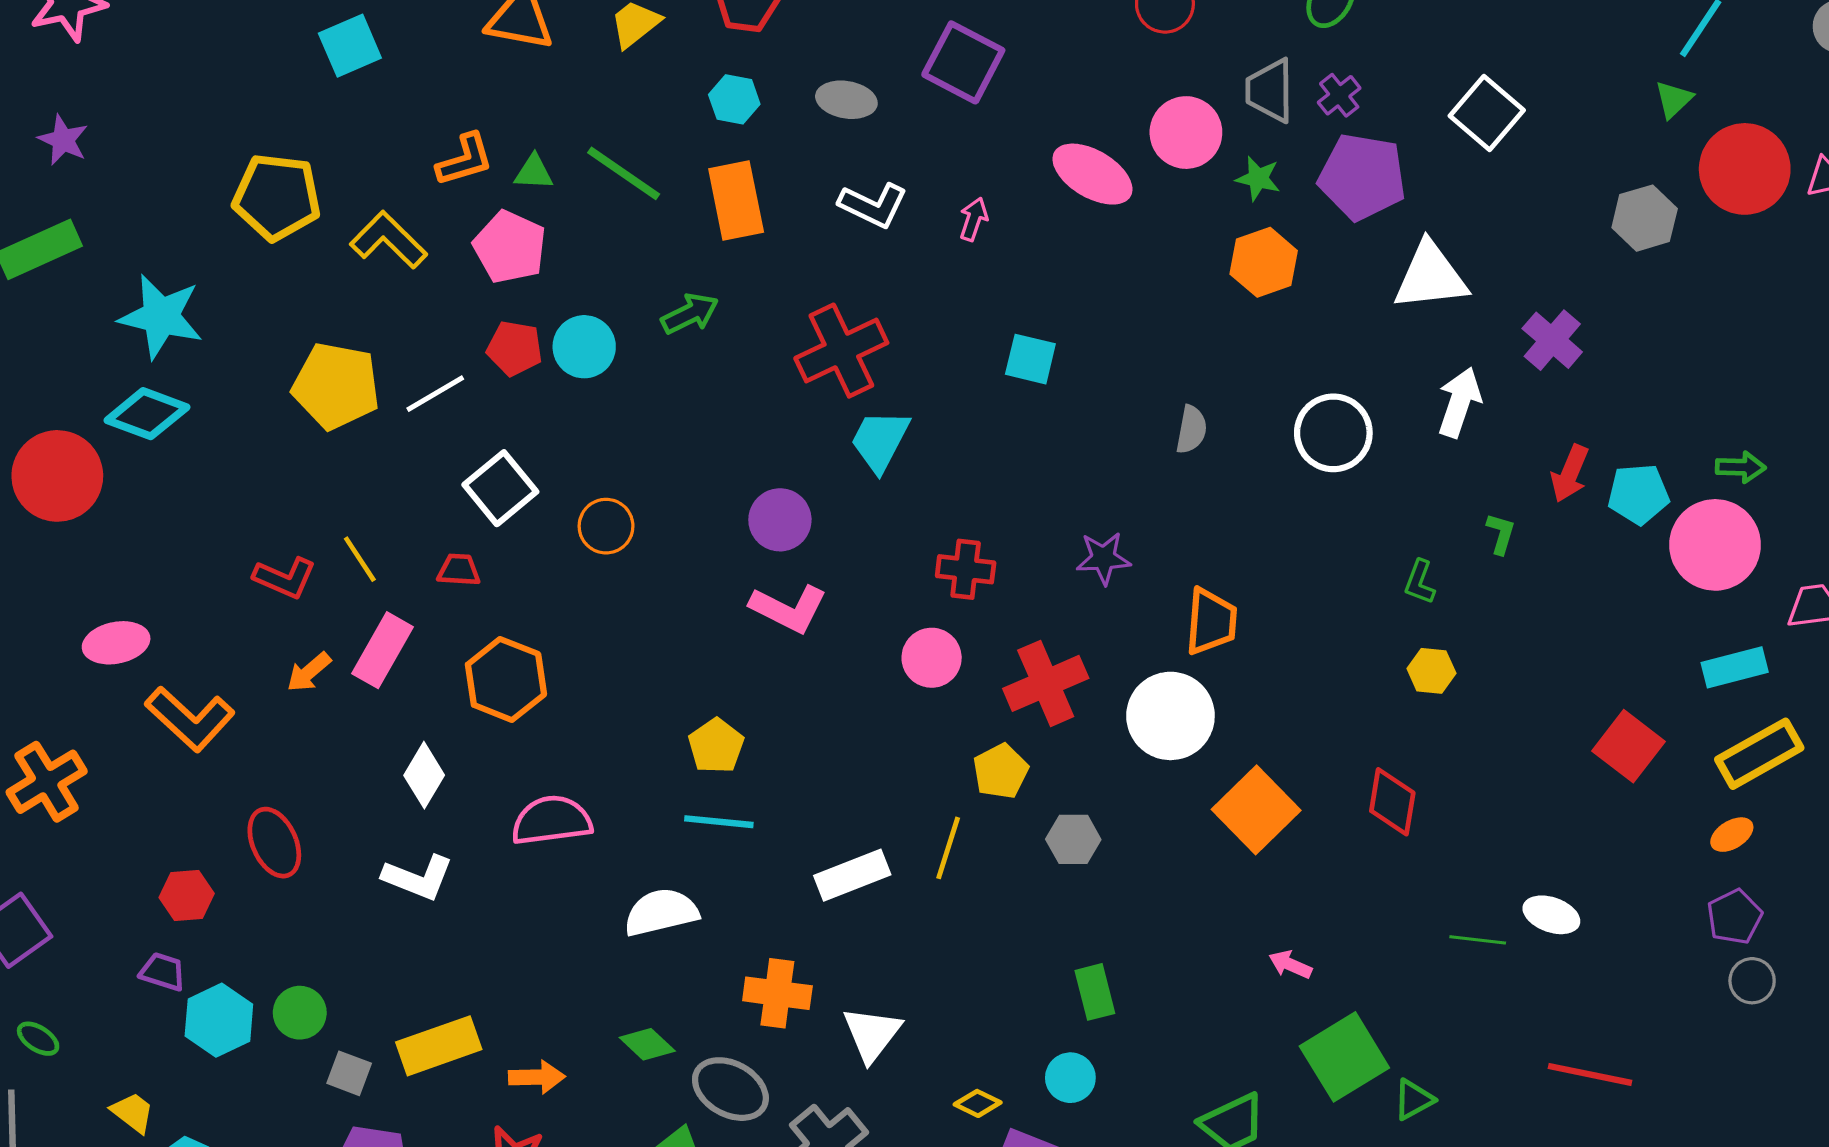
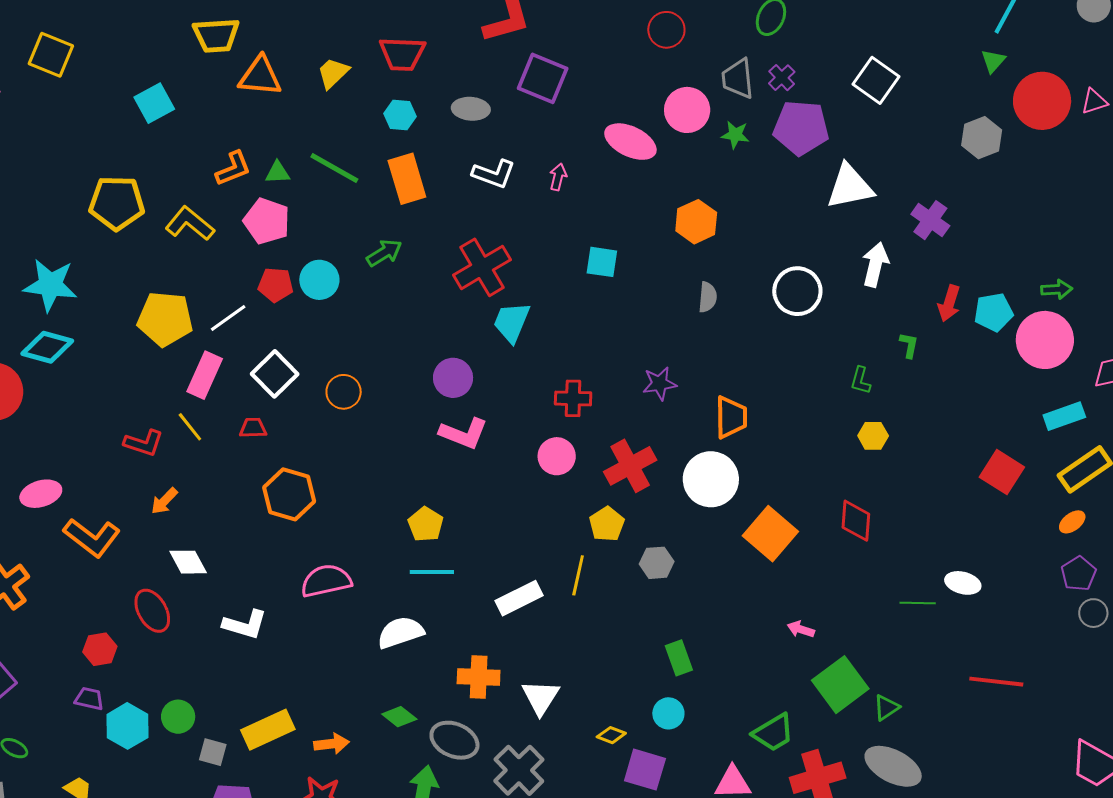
orange hexagon: (1264, 262) -> (696, 222), moved
pink rectangle: (383, 650) -> (205, 375), moved
white diamond: (424, 775) -> (188, 562), moved, turned -54

